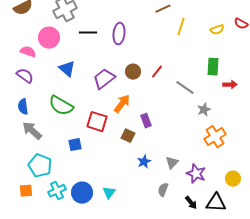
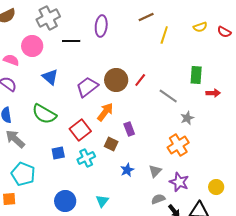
yellow semicircle: (217, 30) -> (200, 27), moved
purple ellipse: (119, 34) -> (101, 26), moved
brown circle: (133, 72) -> (116, 80), size x1.5
red square: (97, 122) -> (80, 130), turned 35
orange cross: (215, 137) -> (178, 145), moved
gray semicircle: (163, 190) -> (158, 199), moved, turned 48
cyan cross: (57, 191) -> (86, 158), moved
cyan triangle: (109, 193) -> (102, 201), moved

